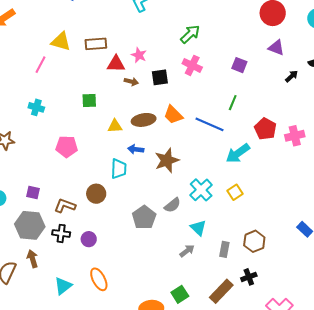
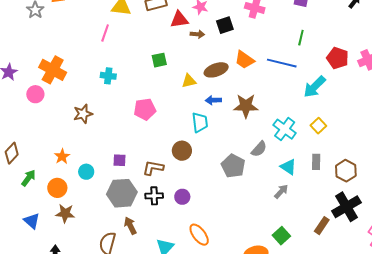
brown star: (167, 160) -> (246, 106), turned 30
gray rectangle: (224, 249) -> (316, 162), moved
black cross: (249, 277) -> (346, 207), size x1.8
brown rectangle: (221, 291) -> (322, 226), size x0.7

